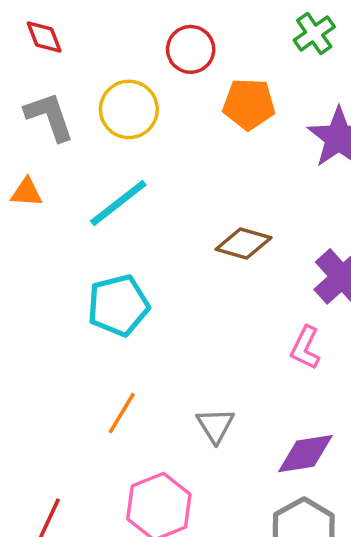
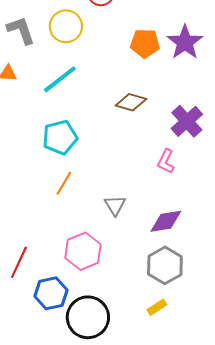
orange pentagon: (249, 104) -> (145, 43), moved
orange line: (122, 413) -> (64, 183), moved

